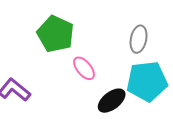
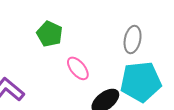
green pentagon: (56, 34) -> (50, 34), size x0.7

